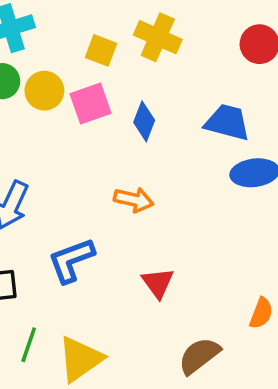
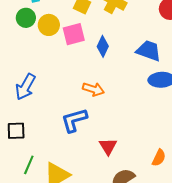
blue L-shape: (71, 260) -> (74, 120), moved
red triangle: (158, 283) -> (108, 146), moved

